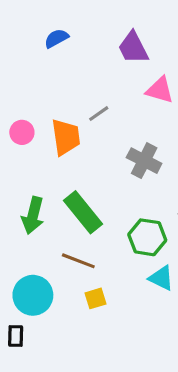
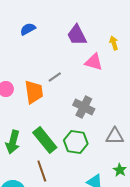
green hexagon: (147, 237) -> (76, 142), moved
brown line: (78, 261) -> (42, 171), turned 50

